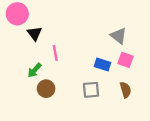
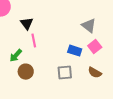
black triangle: (35, 33) -> (27, 24), moved
pink square: (126, 60) -> (95, 47), turned 32
brown semicircle: (126, 90) -> (95, 73), turned 136

